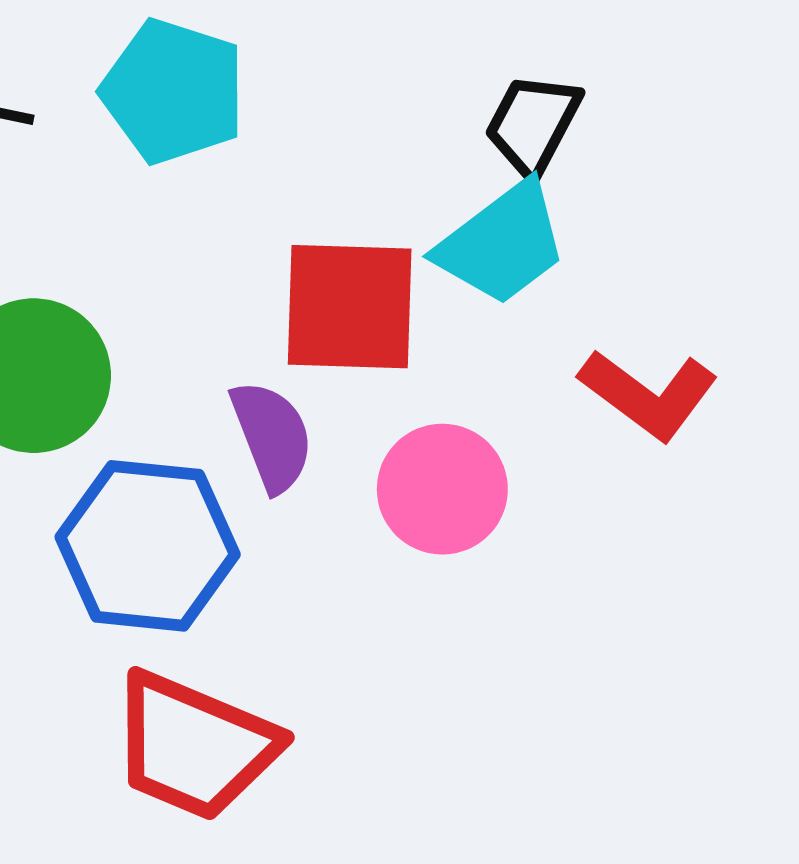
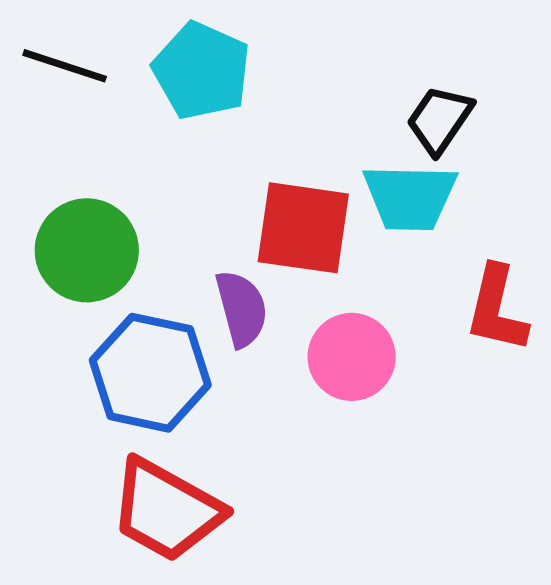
cyan trapezoid: (502, 243) -> (410, 197), turned 32
red L-shape: (649, 394) -> (497, 309), turned 60

